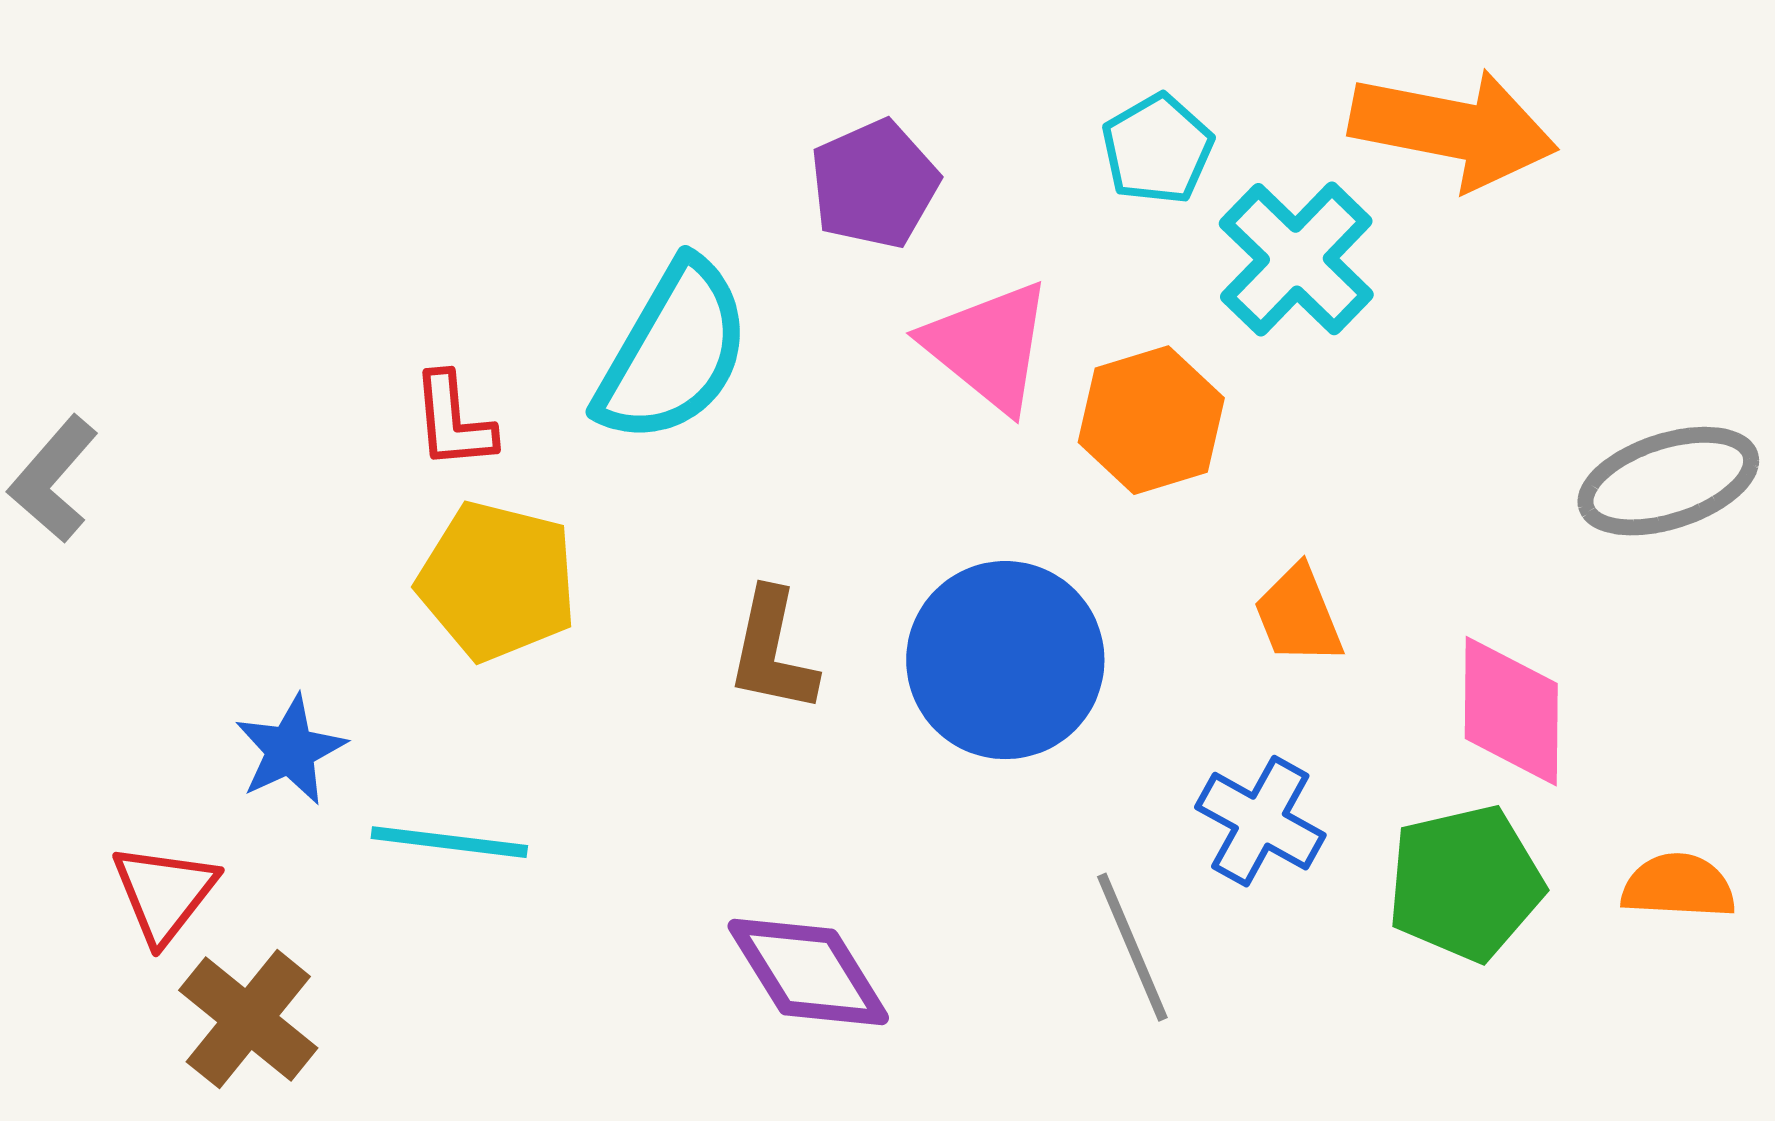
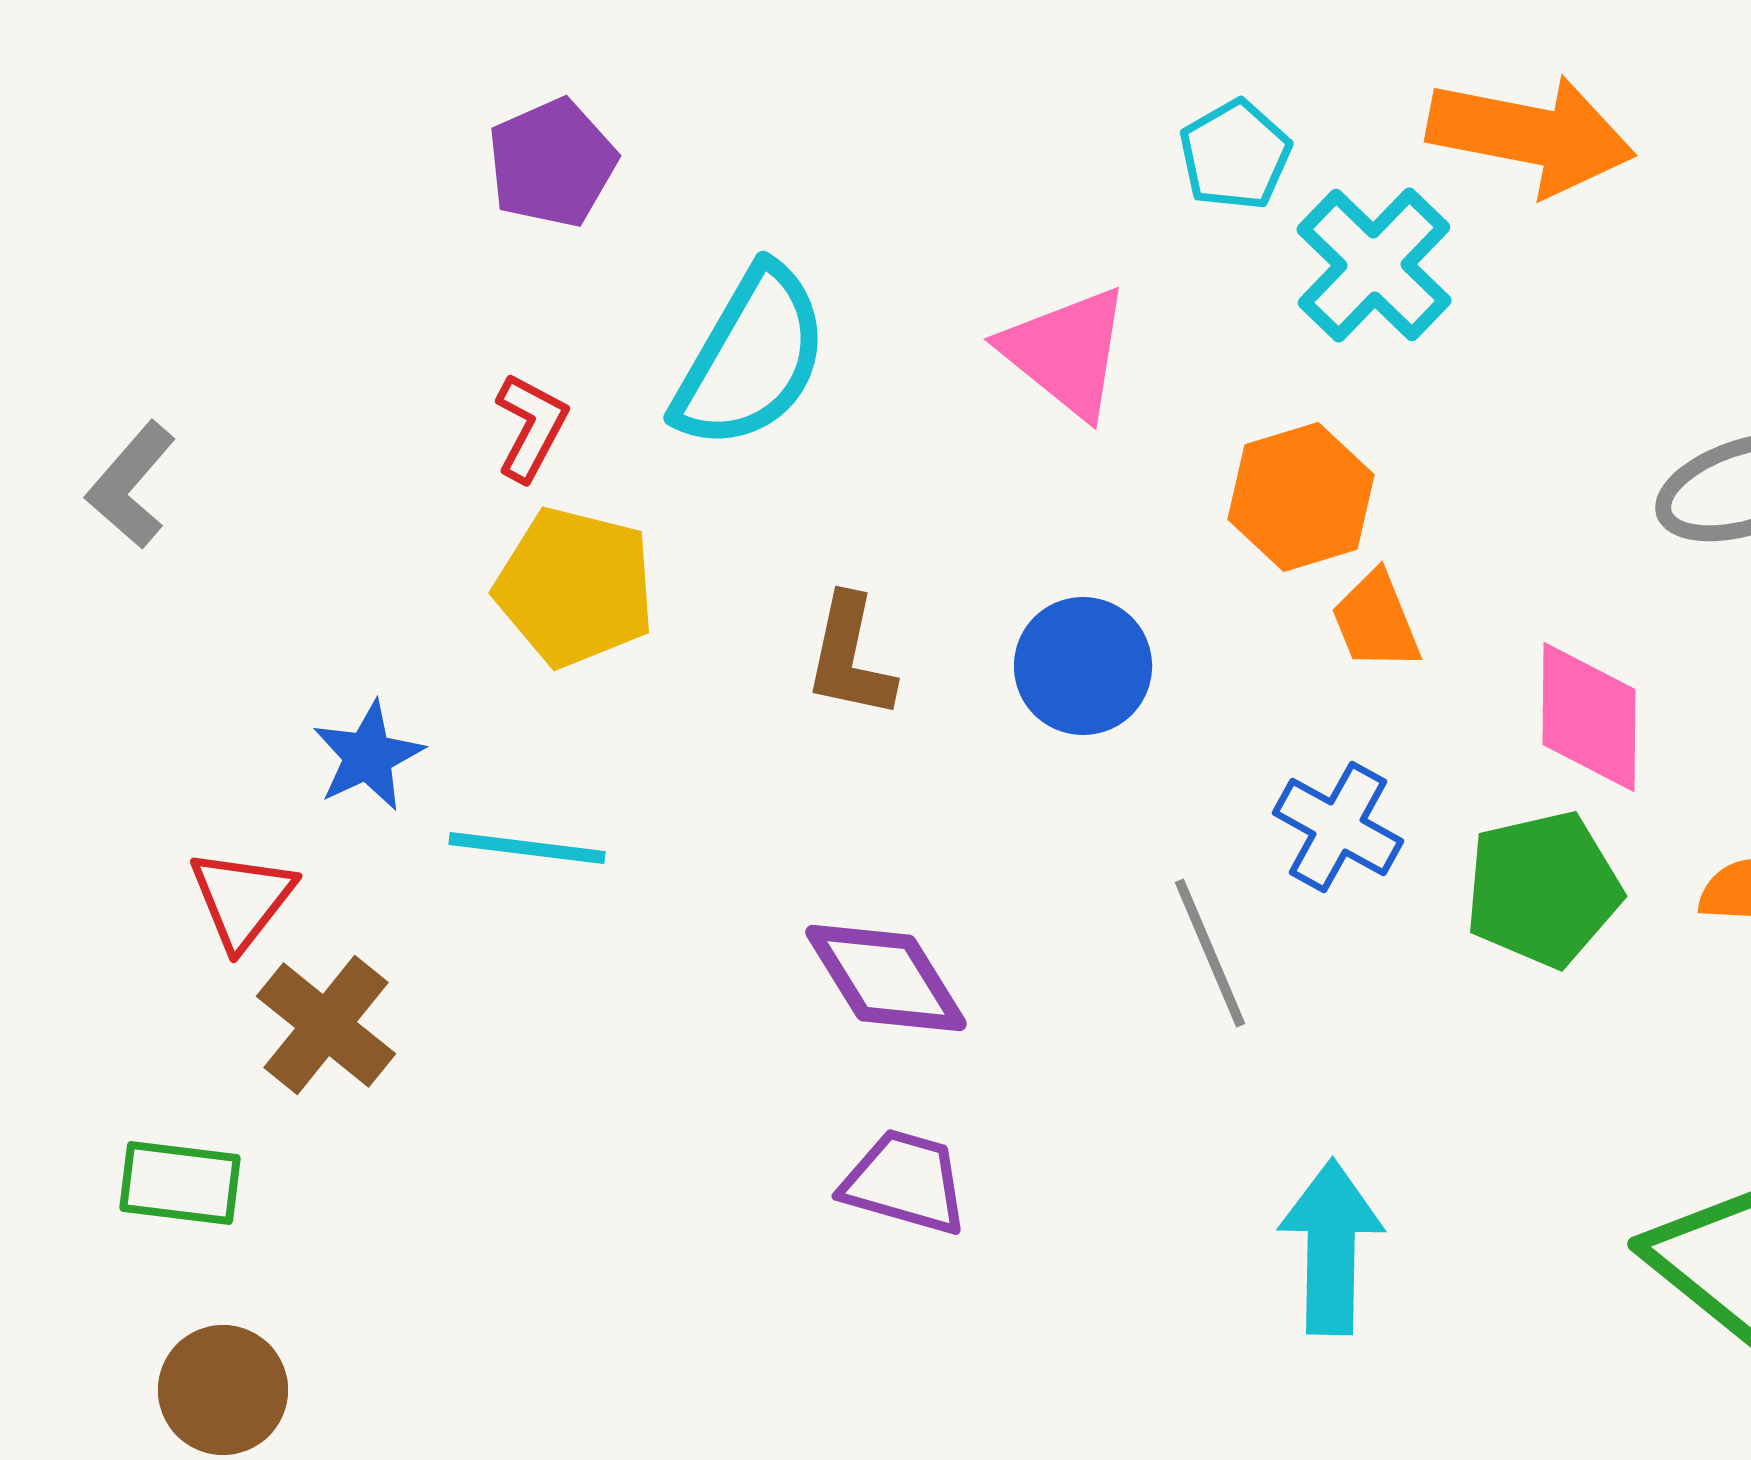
purple pentagon: (874, 184) -> (552, 163), moved
orange hexagon: (1151, 420) -> (1301, 497), moved
red L-shape: (453, 421) -> (531, 427), turned -147
blue circle: (1005, 660) -> (1083, 666), size x0.7

